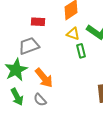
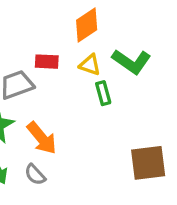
red rectangle: (38, 22) -> (47, 62), moved

